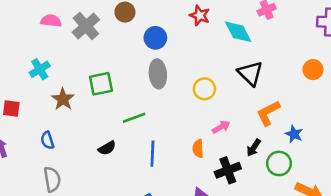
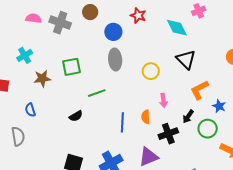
red star: (200, 15) -> (138, 16), moved
gray cross: (86, 26) -> (60, 23), turned -30
brown star: (63, 99) -> (42, 78), turned 30
pink arrow: (221, 127) -> (163, 100), turned 112
blue line: (152, 154) -> (122, 122), moved
gray semicircle: (52, 179) -> (18, 136), moved

